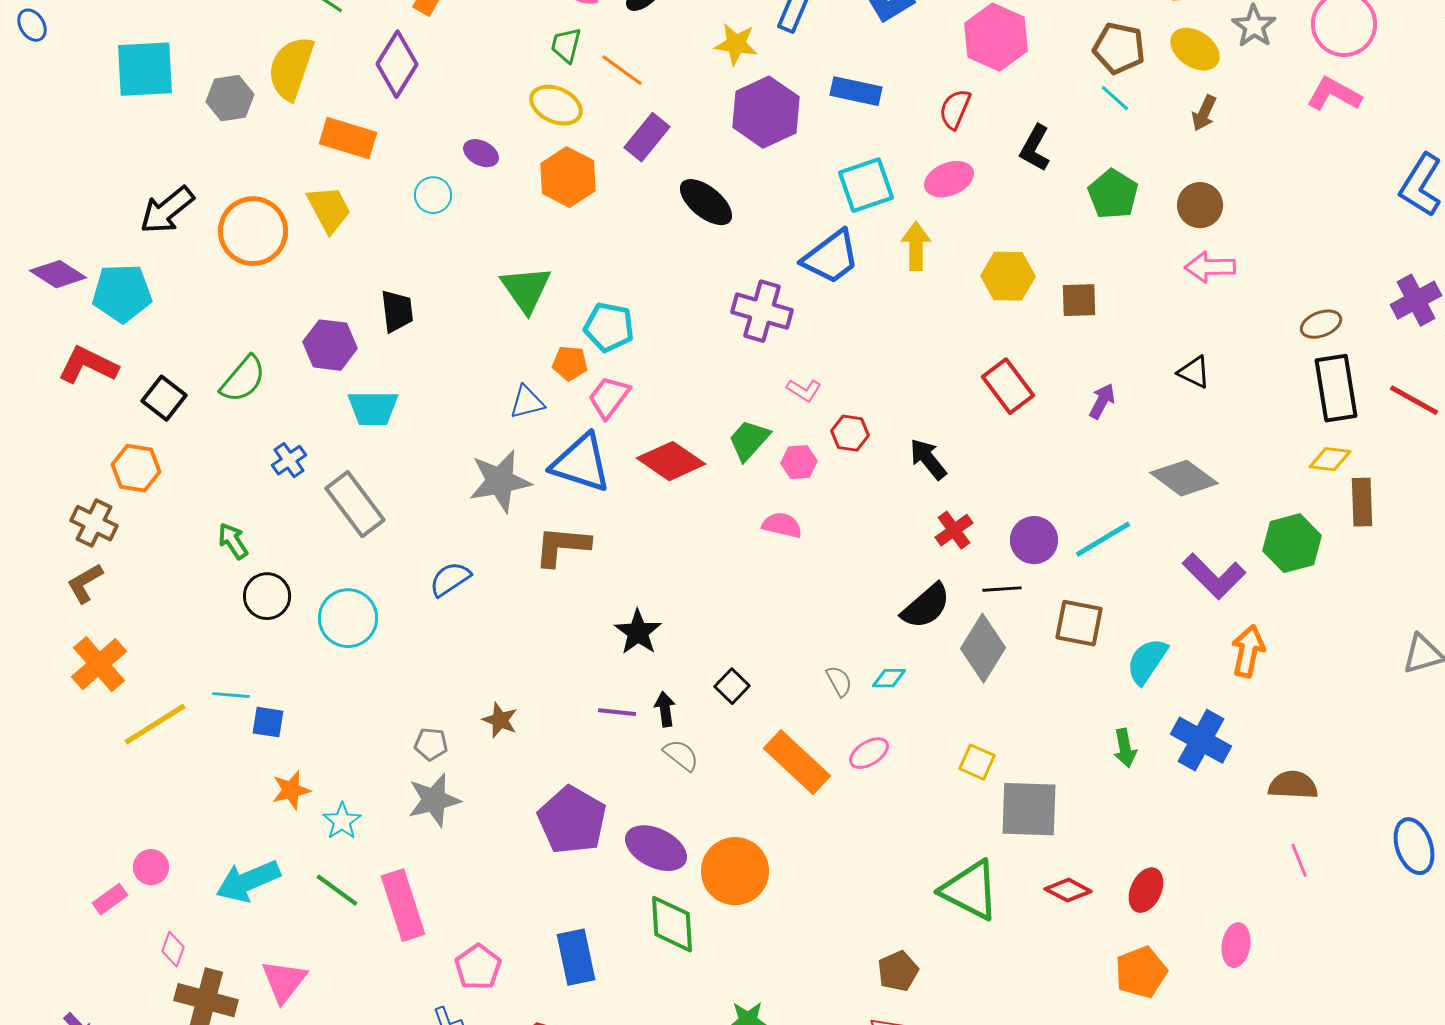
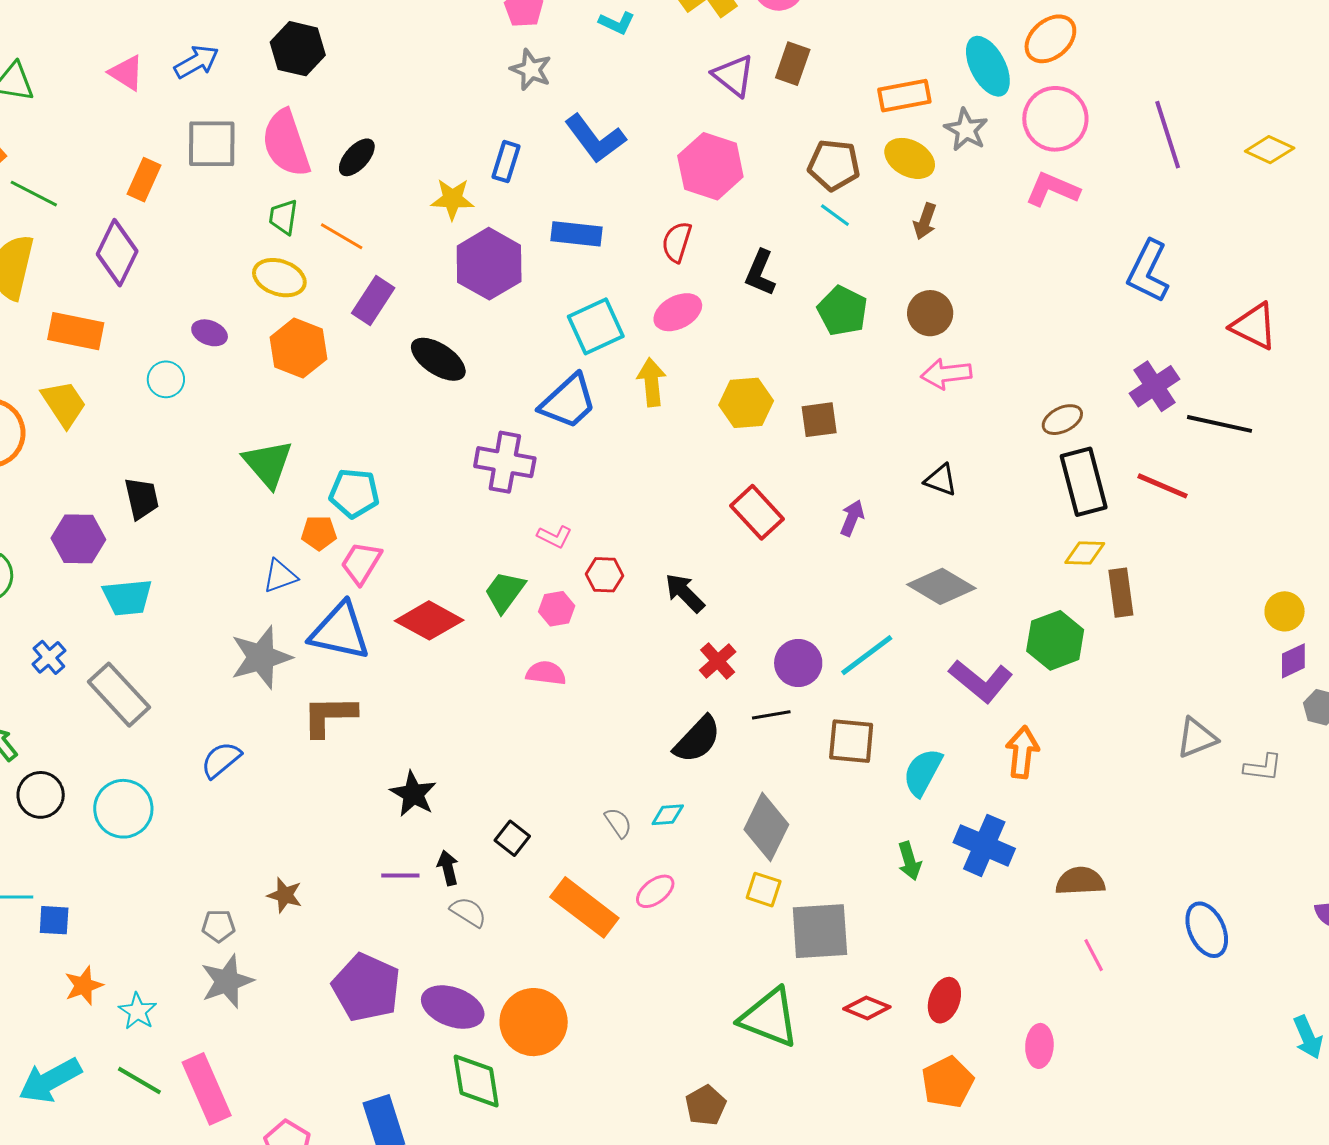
gray diamond: (983, 648) -> (766, 827), moved

